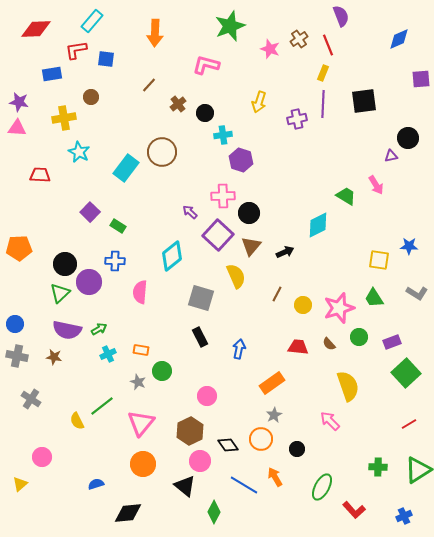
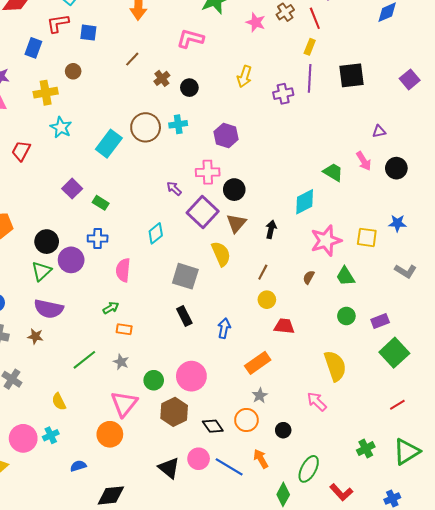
blue rectangle: (52, 74) -> (33, 48), turned -60
purple square: (421, 79) -> (410, 79), moved, turned -36
cyan cross: (223, 135) -> (178, 124), moved
black circle: (408, 138) -> (396, 168), moved
red trapezoid: (40, 175) -> (21, 151), turned -65
black arrow: (285, 252) -> (271, 229), turned -54
cyan diamond: (172, 256) -> (156, 233), size x0.7
green trapezoid: (374, 298) -> (345, 276), moved
yellow circle: (303, 305) -> (267, 300), moved
pink star: (339, 308) -> (326, 241), moved
green arrow: (99, 329) -> (111, 308), moved
brown semicircle: (329, 344) -> (309, 277), moved, turned 72
cyan cross: (108, 354) -> (51, 435), moved
green circle: (162, 371) -> (154, 380), moved
pink circle: (207, 396) -> (191, 376), size x1.5
green line: (102, 406) -> (84, 360), moved
pink circle: (42, 457) -> (23, 438), size x1.4
pink circle: (200, 461) -> (199, 459), moved
orange circle: (143, 464) -> (110, 434), moved
green cross: (378, 467) -> (366, 449), turned -30
green diamond: (214, 512) -> (283, 494), moved

